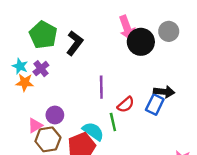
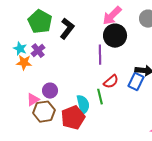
pink arrow: (127, 28) -> (112, 16), turned 65
black circle: (141, 42) -> (115, 36), moved
purple line: (101, 87) -> (100, 55), moved
cyan semicircle: (93, 131) -> (83, 105), turned 42

